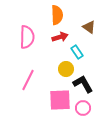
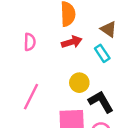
pink semicircle: (27, 37) -> (30, 42), size x0.6
cyan rectangle: (77, 52) -> (102, 53), moved

